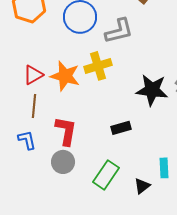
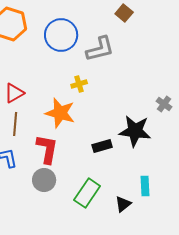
yellow cross: (98, 66) -> (79, 84), size x0.6
orange star: (65, 76) -> (60, 113), moved
black star: (152, 90) -> (135, 131), moved

